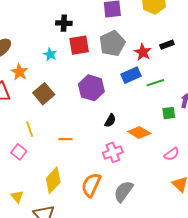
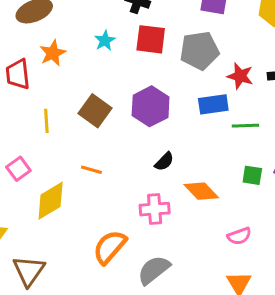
red star: (143, 52) -> (240, 76), turned -30
brown square: (44, 94) -> (95, 111), moved, turned -30
yellow line: (30, 129) -> (46, 121), moved
yellow diamond: (53, 180) -> (51, 201), moved

